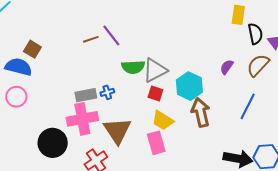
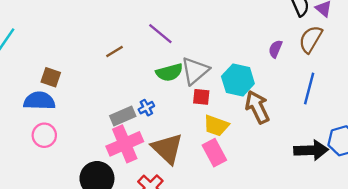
purple line: (111, 35) -> (160, 34), moved

